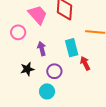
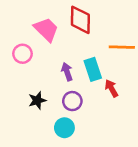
purple arrow: (42, 49) -> (67, 72), moved

